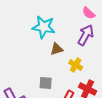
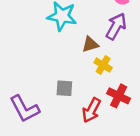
brown triangle: (57, 49) -> (90, 44), moved

